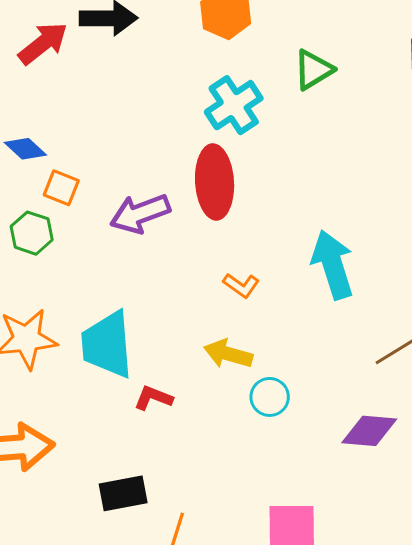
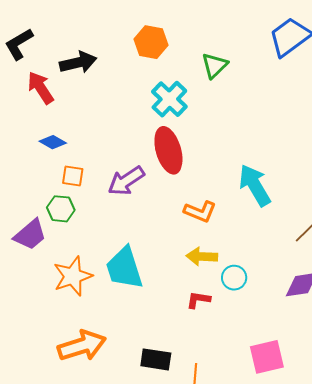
red arrow: (43, 43) -> (41, 88), turned -72
blue diamond: (25, 149) -> (53, 142), moved
orange L-shape: (241, 285) -> (200, 212), size x1.4
red L-shape: (153, 398) -> (198, 300), moved
black rectangle: (123, 493) -> (156, 359), turned 32

